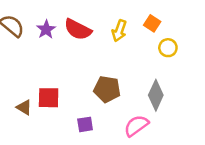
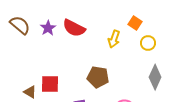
yellow arrow: (119, 31) -> (114, 39), moved
gray diamond: (156, 95) -> (155, 77), moved

